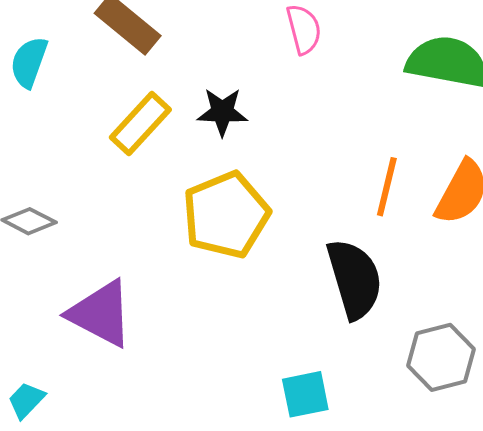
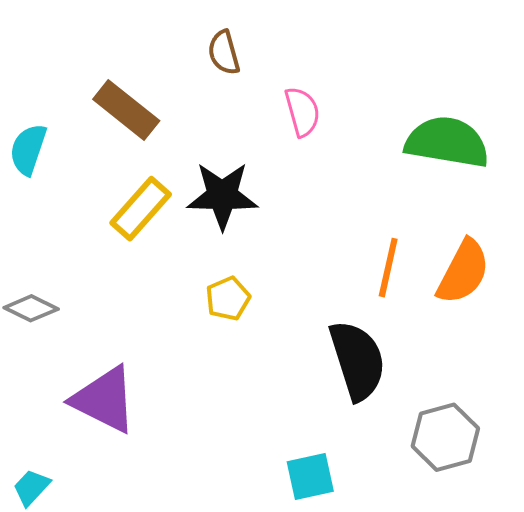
black star: (222, 112) -> (222, 196), size x1.4
yellow pentagon: (226, 215) -> (228, 299), size x0.5

